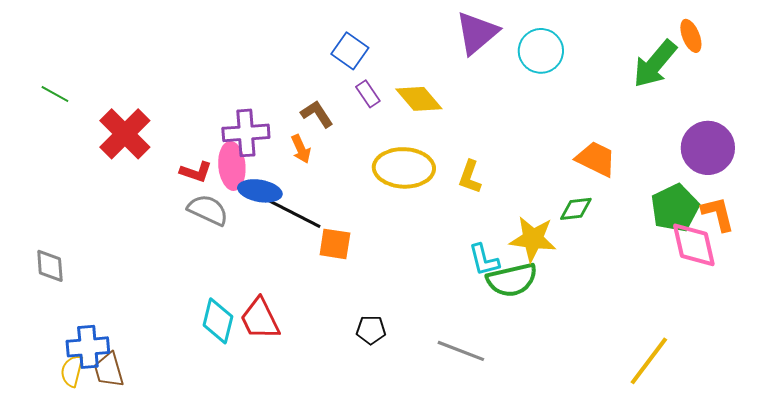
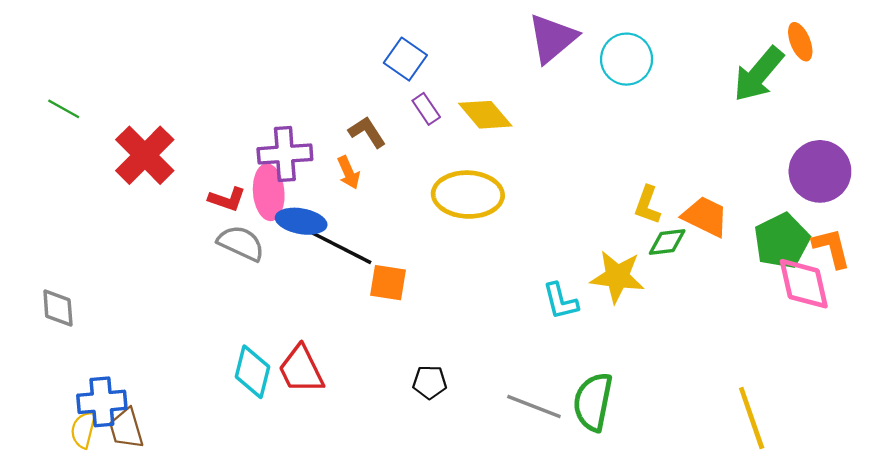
orange trapezoid: (596, 159) -> (705, 217), moved
yellow L-shape: (470, 177) -> (647, 205), moved
green semicircle: (512, 280) -> (593, 402), moved, turned 114
yellow line: (649, 361) -> (752, 418), turned -56

